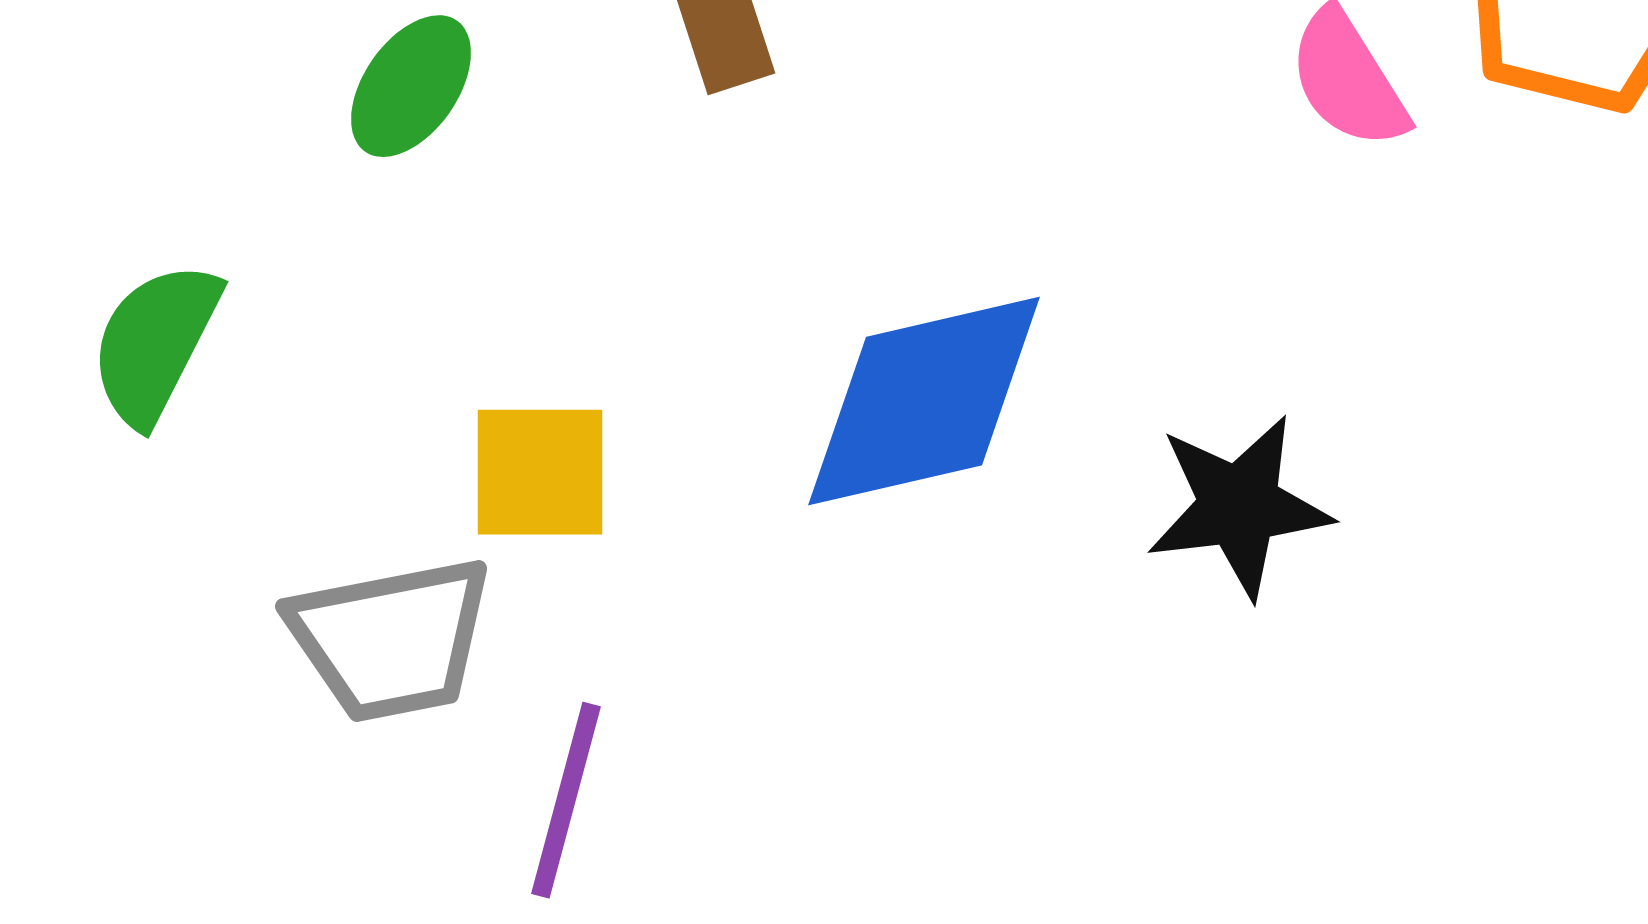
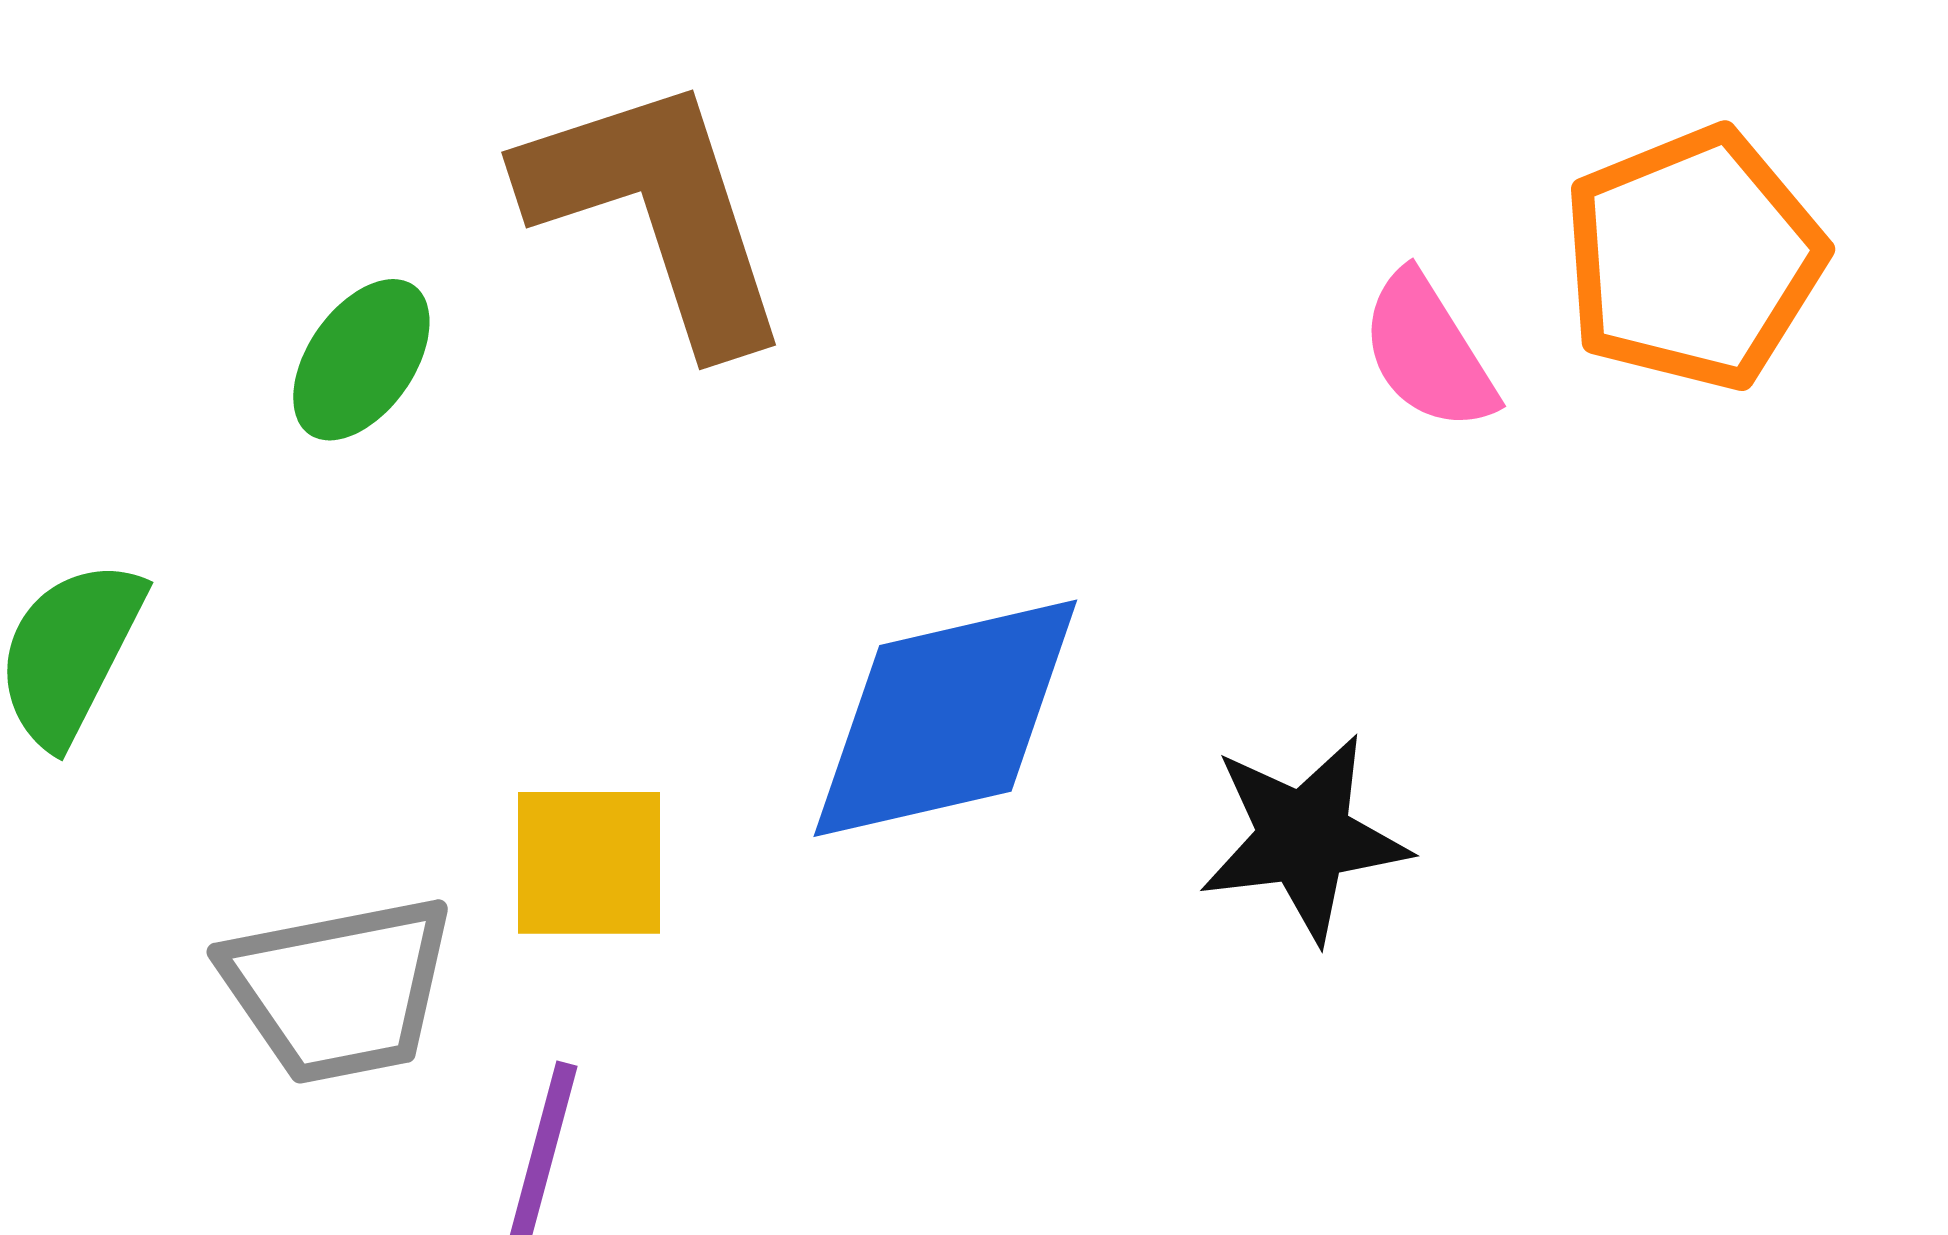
yellow square: (540, 472) -> (589, 863), moved

